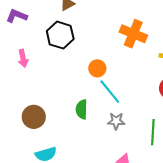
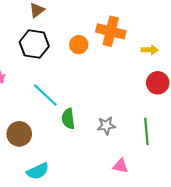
orange circle: (97, 68) -> (79, 45), moved
cyan line: (110, 92) -> (45, 95), moved

